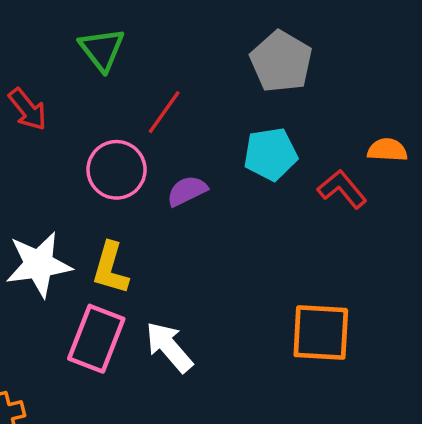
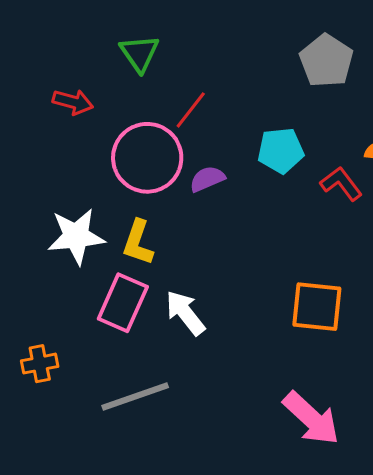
gray pentagon: (281, 62) -> (326, 61), moved
red arrow: (28, 109) -> (73, 102), turned -39
pink circle: (117, 170) -> (147, 158), size x1.4

